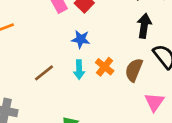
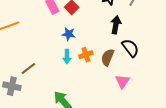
orange cross: (105, 67) -> (86, 55), turned 32
brown line: (44, 73) -> (28, 69), moved

